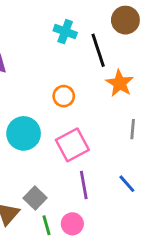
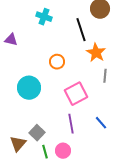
cyan cross: (65, 32) -> (44, 17), moved
gray line: (133, 129) -> (105, 76), moved
pink square: (72, 145) -> (76, 94), moved

